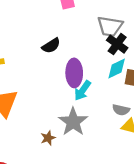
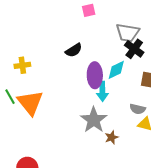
cyan diamond: (117, 68) -> (116, 70), moved
cyan arrow: (82, 90) -> (102, 91), turned -36
brown star: (48, 138) -> (112, 137), moved

